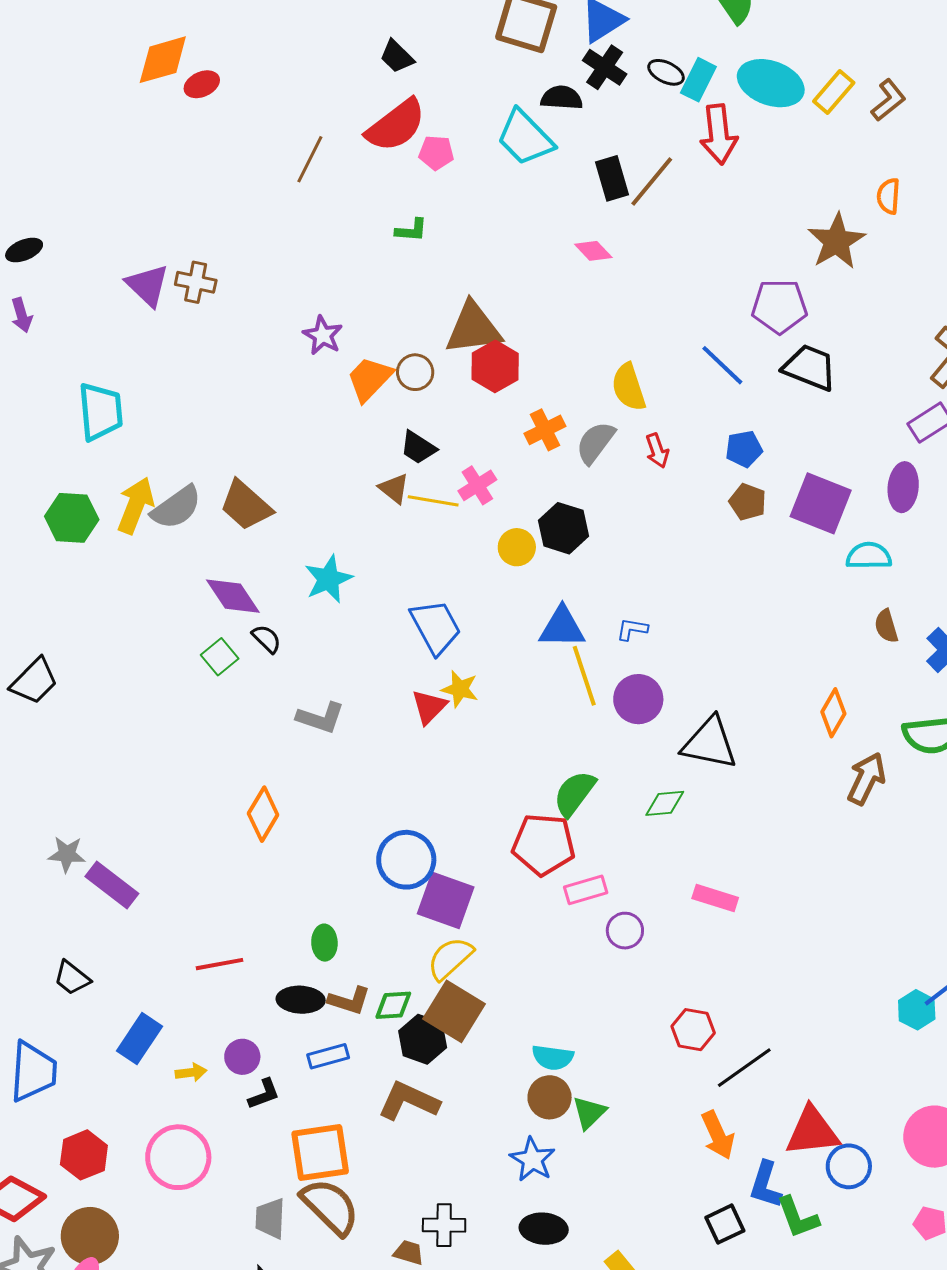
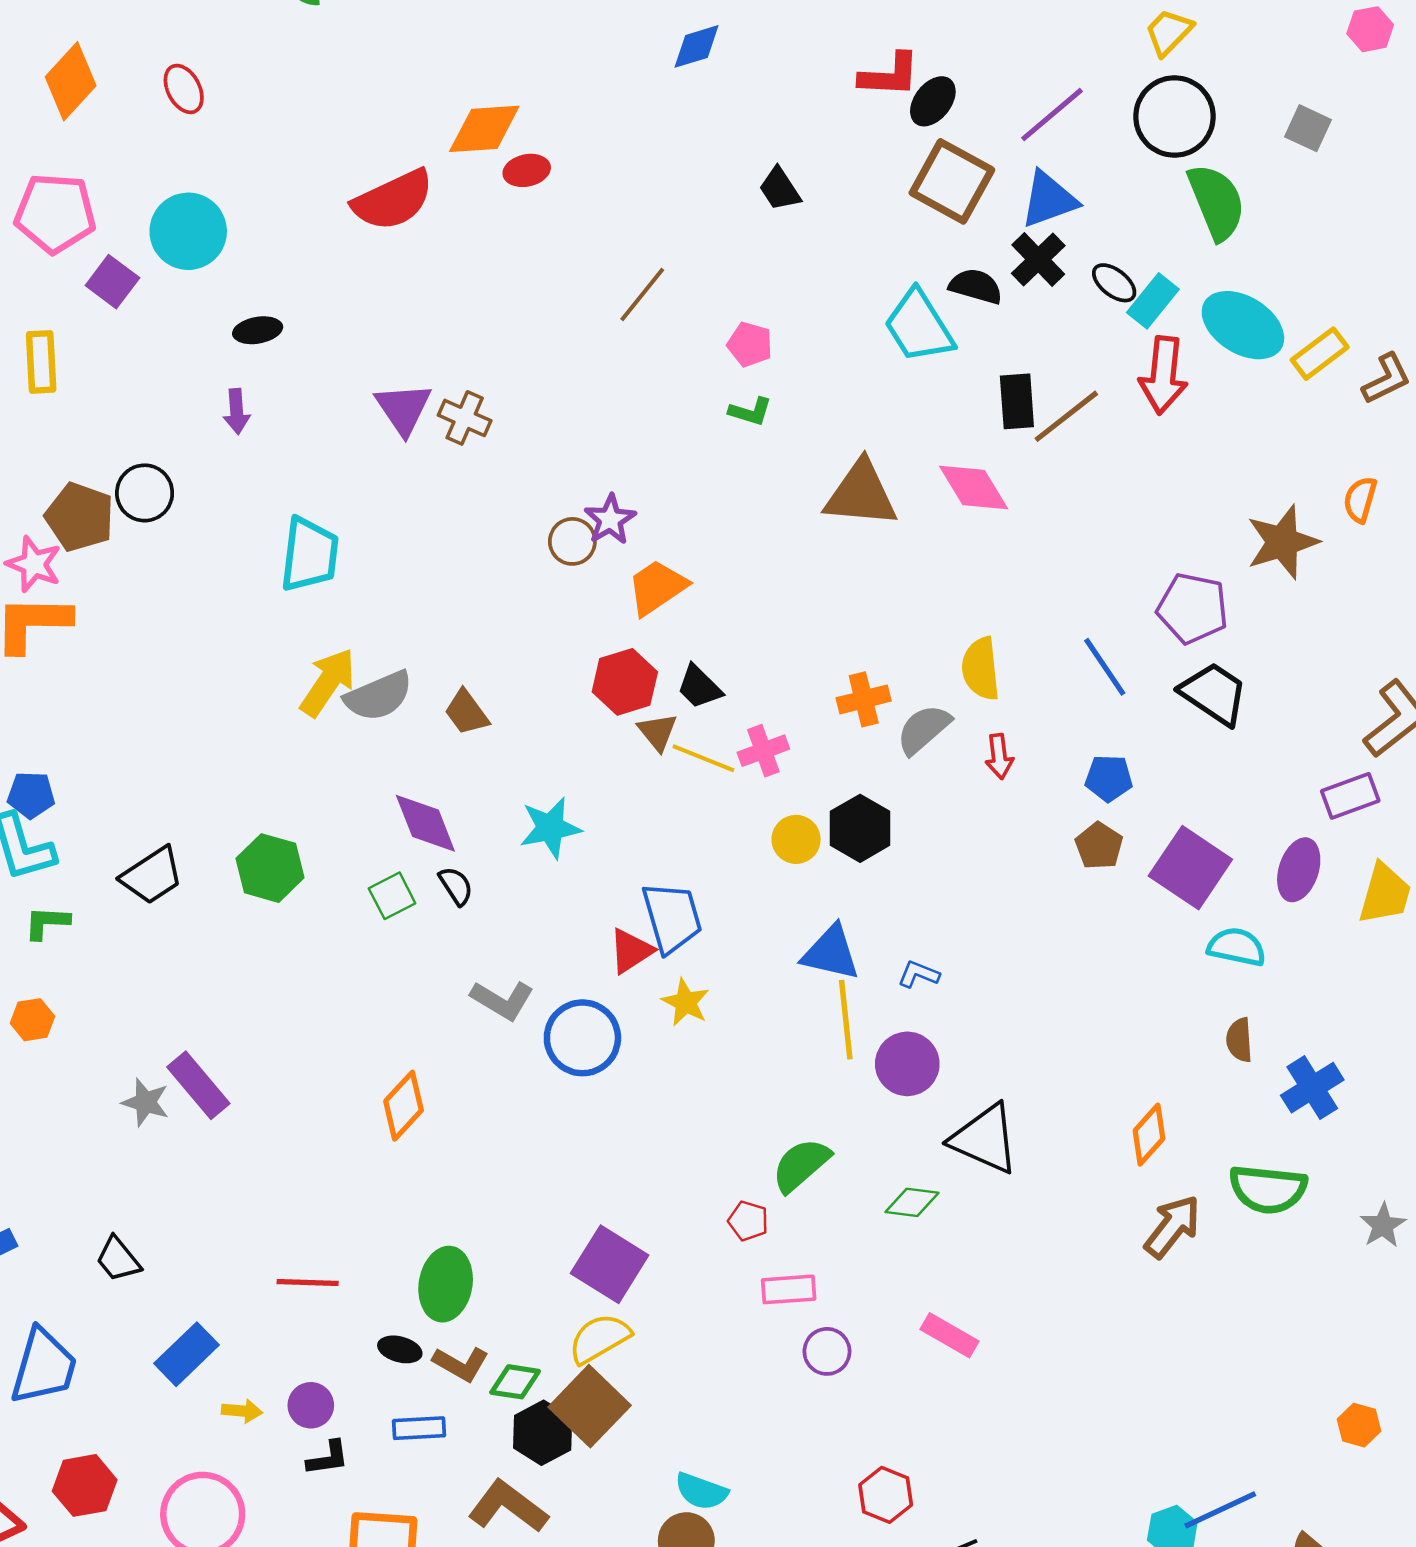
red semicircle: (396, 125) -> (393, 200), moved
pink pentagon: (436, 153) -> (750, 344), moved
pink diamond: (593, 251) -> (974, 487), size x1.5
brown triangle: (473, 328) -> (861, 494), moved
red hexagon: (495, 366) -> (625, 682), moved
brown circle: (415, 372) -> (572, 541), moved
brown trapezoid: (246, 505) -> (466, 712), size x0.7
green hexagon: (72, 518) -> (270, 868), moved
red triangle: (429, 707) -> (631, 951), moved
red pentagon: (544, 845) -> (748, 1221), size x0.5
blue circle: (406, 860) -> (582, 1038), moved
purple rectangle: (112, 885) -> (198, 1085), moved
green ellipse: (324, 943) -> (446, 1284), size x1.6
black ellipse: (301, 1000) -> (400, 1349), size x0.7

